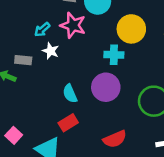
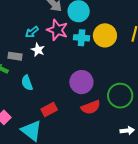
cyan cross: (114, 55) -> (82, 38), moved
cyan semicircle: (70, 94) -> (27, 83), moved
red semicircle: (115, 139) -> (91, 107), moved

